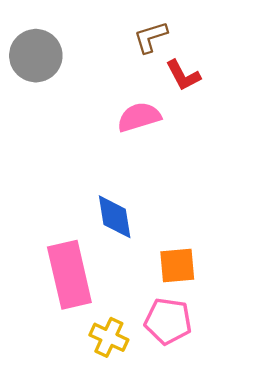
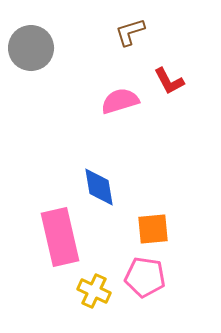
red L-shape: (183, 75) -> (169, 81), moved

